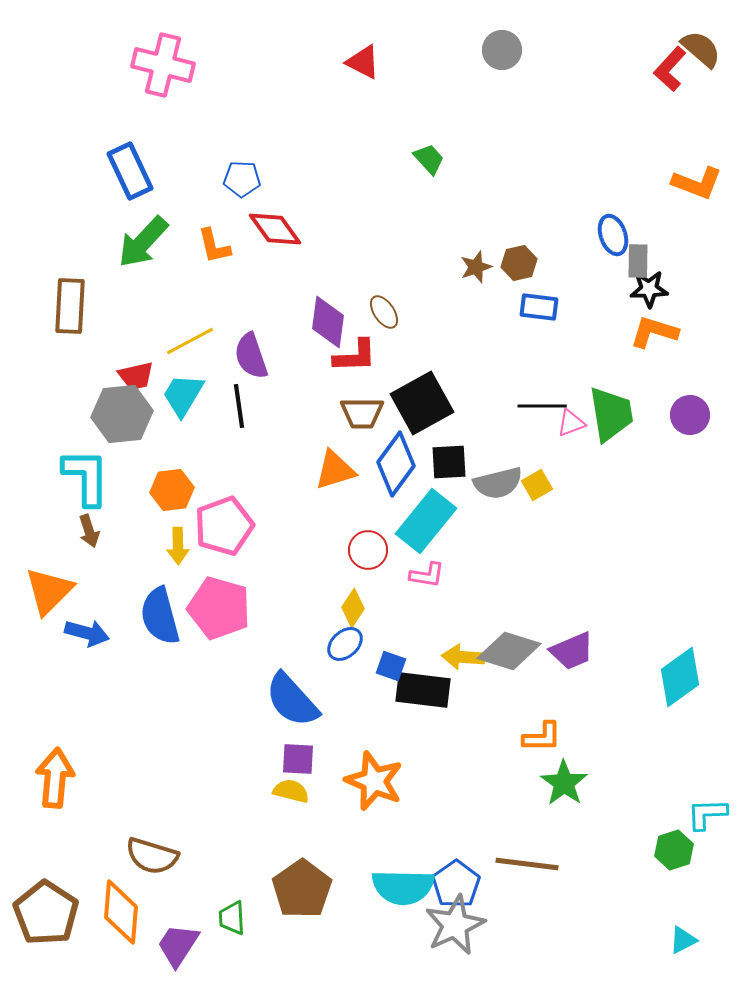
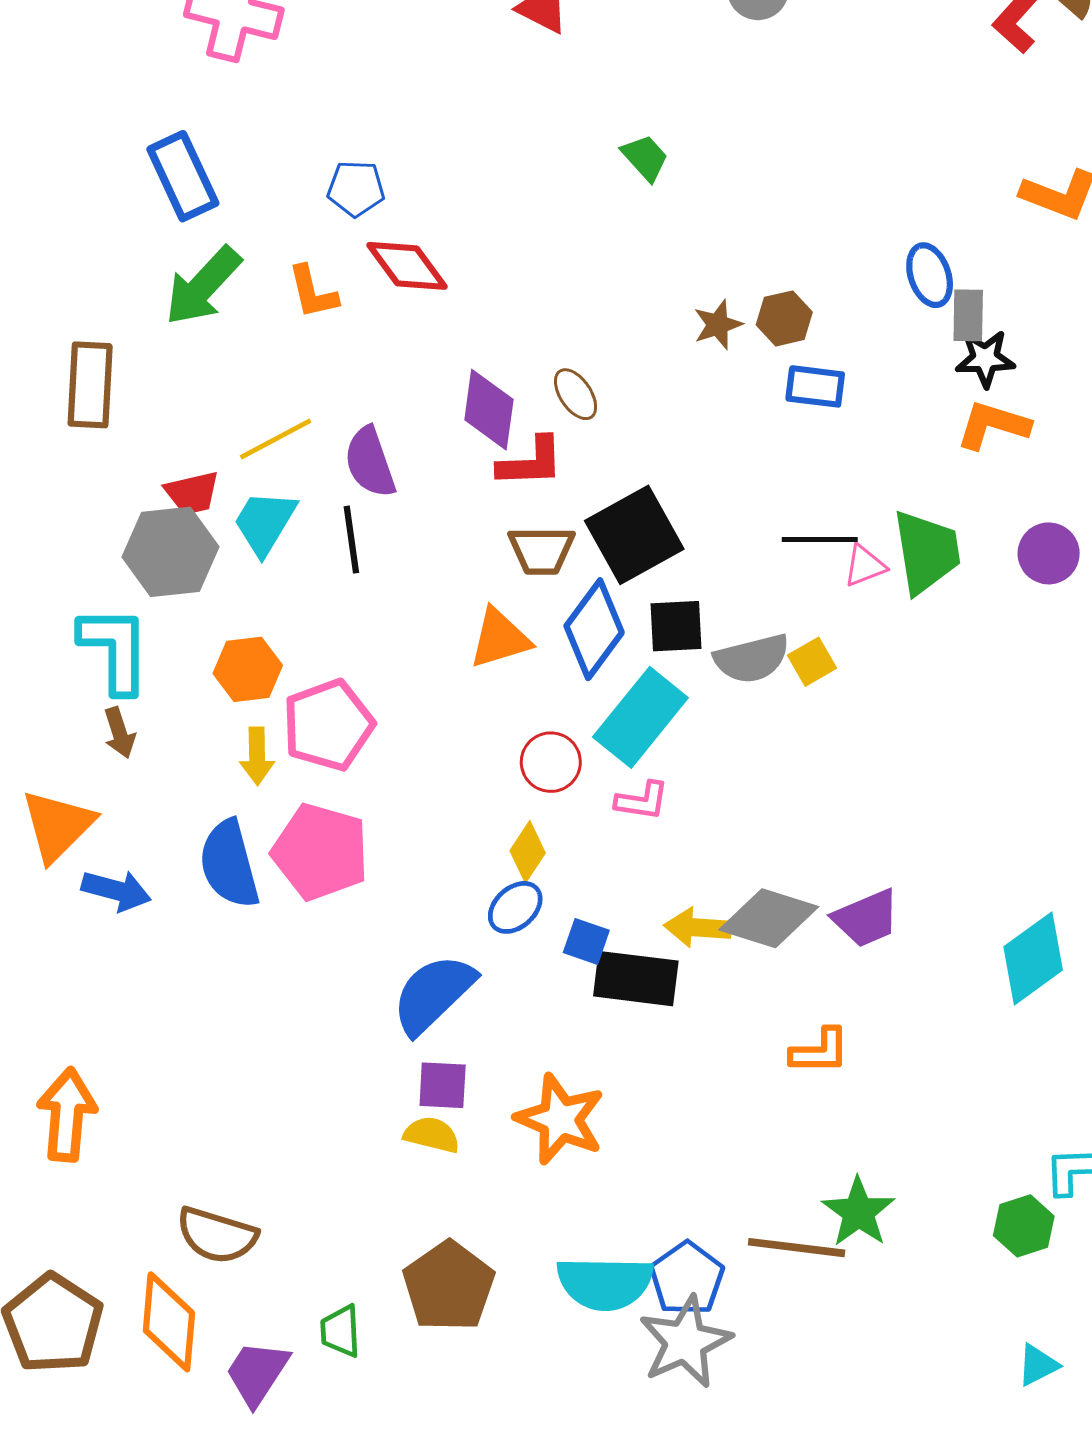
blue semicircle: (292, 700) -> (433, 994), turned 88
green star: (564, 783) -> (858, 1212), moved

